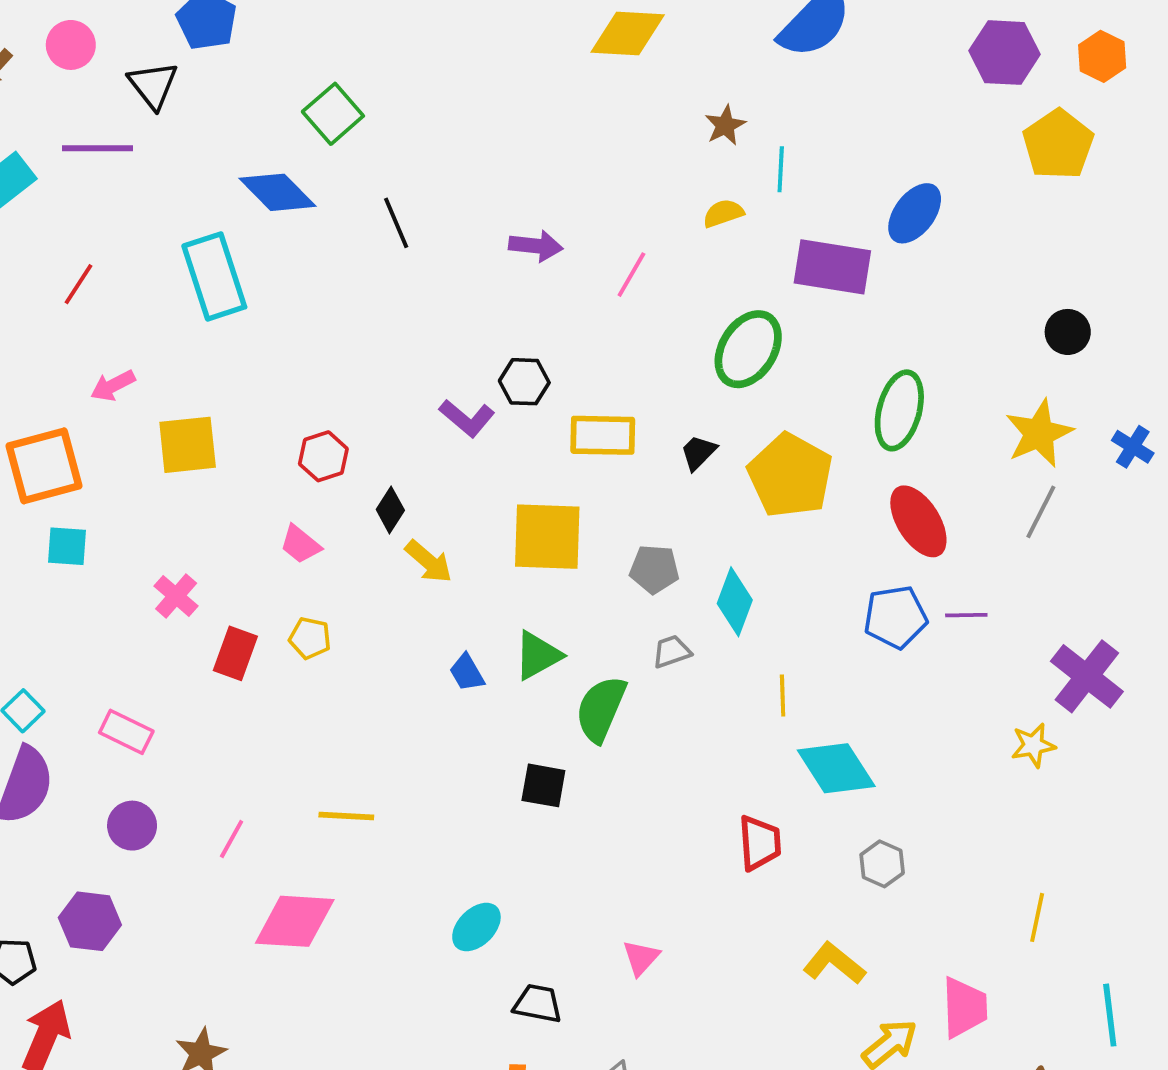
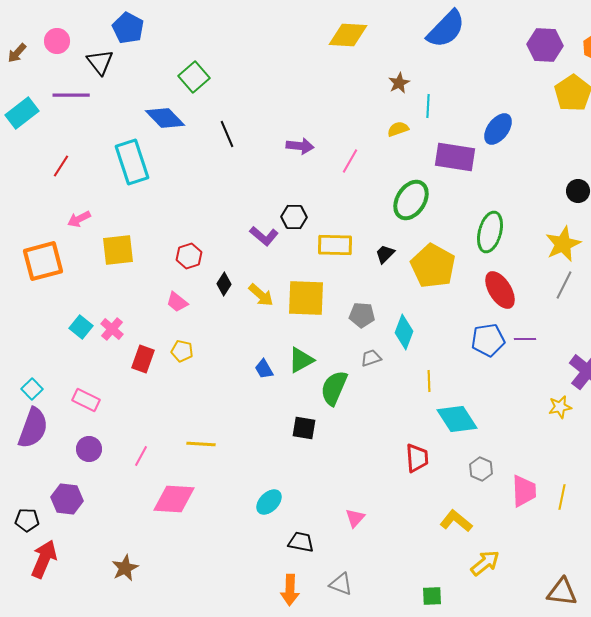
cyan square: (67, 546) -> (81, 327), moved, turned 35
yellow arrow: (429, 562) -> (261, 295), moved
pink trapezoid: (964, 1007) -> (524, 491), moved

